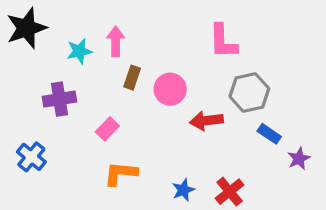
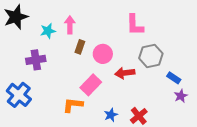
pink rectangle: (107, 129) -> (91, 85), moved, size x1.5
blue rectangle: (269, 134) -> (174, 78), moved
blue cross: (31, 157) -> (19, 95), size x1.4

